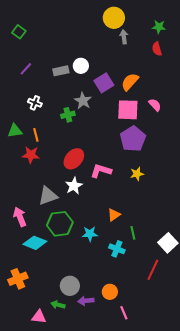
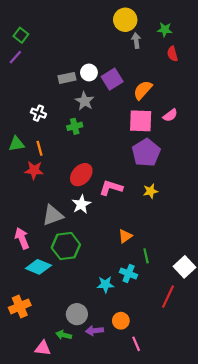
green star: (159, 27) -> (165, 30), moved
purple line: (26, 69) -> (15, 57), moved
purple square: (104, 83) -> (112, 79), moved
gray star: (83, 101) -> (85, 101), moved
pink semicircle: (155, 105) -> (170, 115), turned 96
cyan star: (90, 234) -> (105, 284), moved

